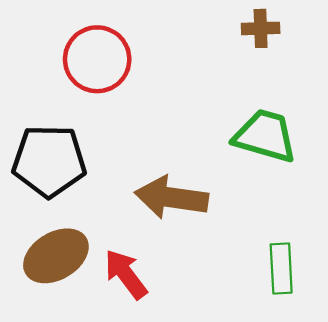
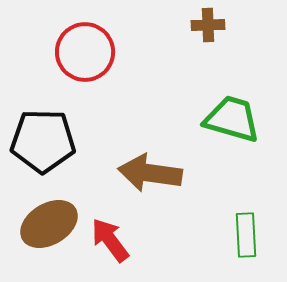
brown cross: (261, 28) -> (208, 25), moved

